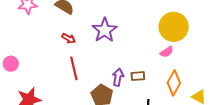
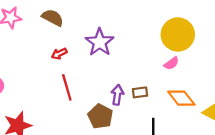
red arrow: (69, 38) -> (59, 54), turned 128
orange diamond: (174, 83) -> (181, 98), turned -65

